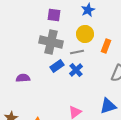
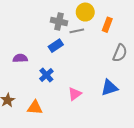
gray cross: (51, 42) -> (59, 21), moved, size x0.7
blue cross: (76, 70) -> (46, 75), moved

